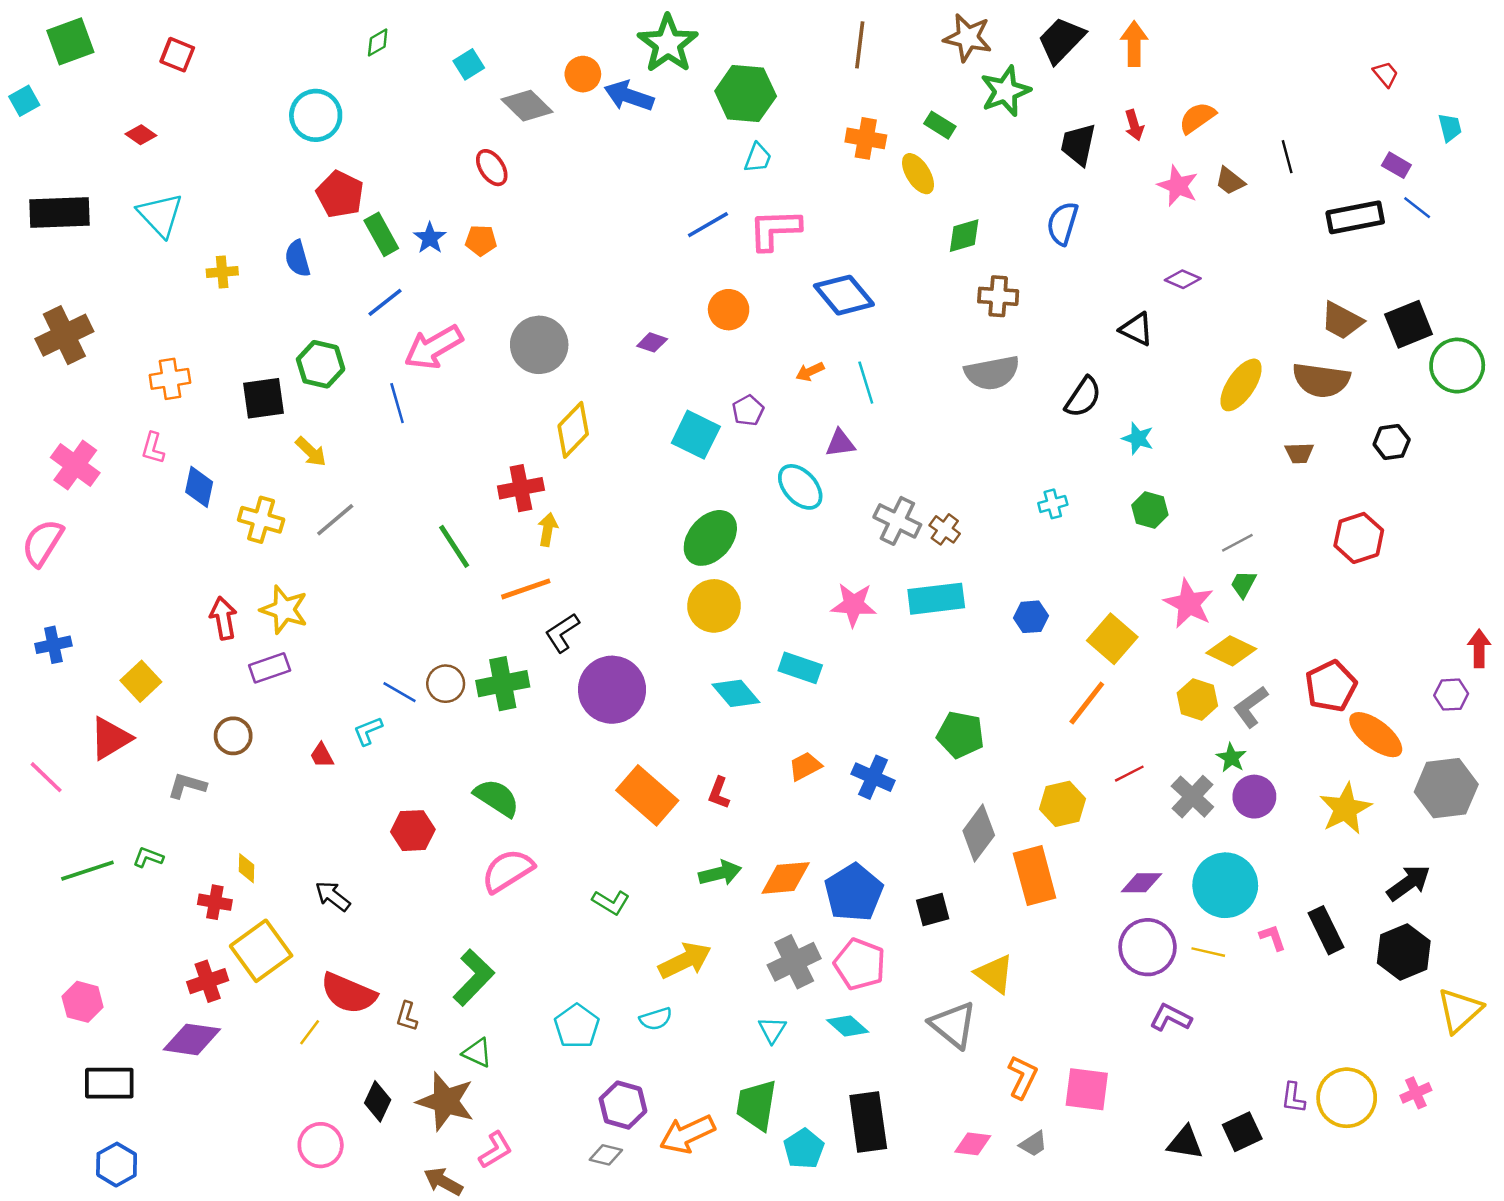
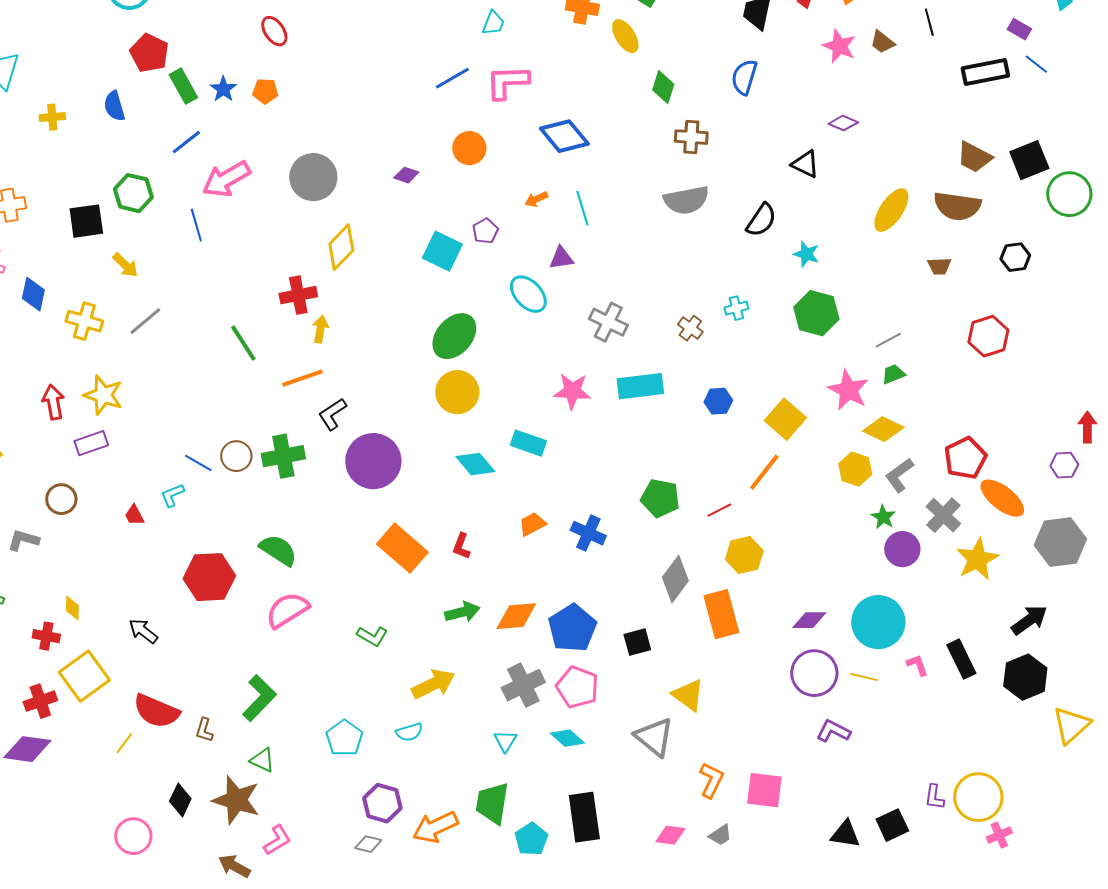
green diamond: (964, 236) -> (663, 87), turned -56
green hexagon: (1150, 510) -> (816, 313), size x1.5
brown cross: (945, 529) -> (690, 328), moved
green trapezoid: (1243, 584) -> (893, 374), turned 40
red line: (1129, 774) -> (719, 510), moved
gray cross: (1192, 797) -> (943, 515), moved
red hexagon: (413, 831) -> (209, 577), size x1.4
pink cross: (1416, 1093) -> (999, 835), moved

